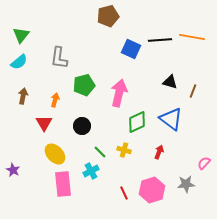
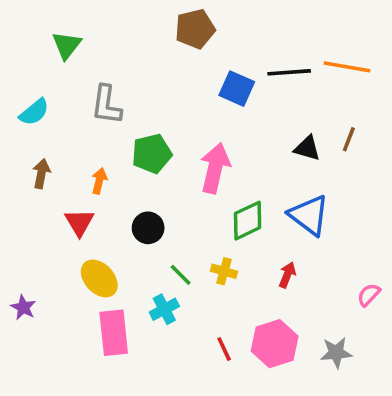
green triangle: (21, 35) -> (67, 45), moved
brown line: (193, 91) -> (349, 139), moved
gray star: (186, 184) -> (336, 353), moved

